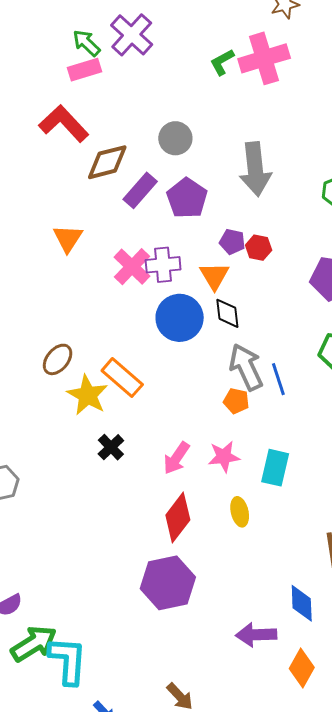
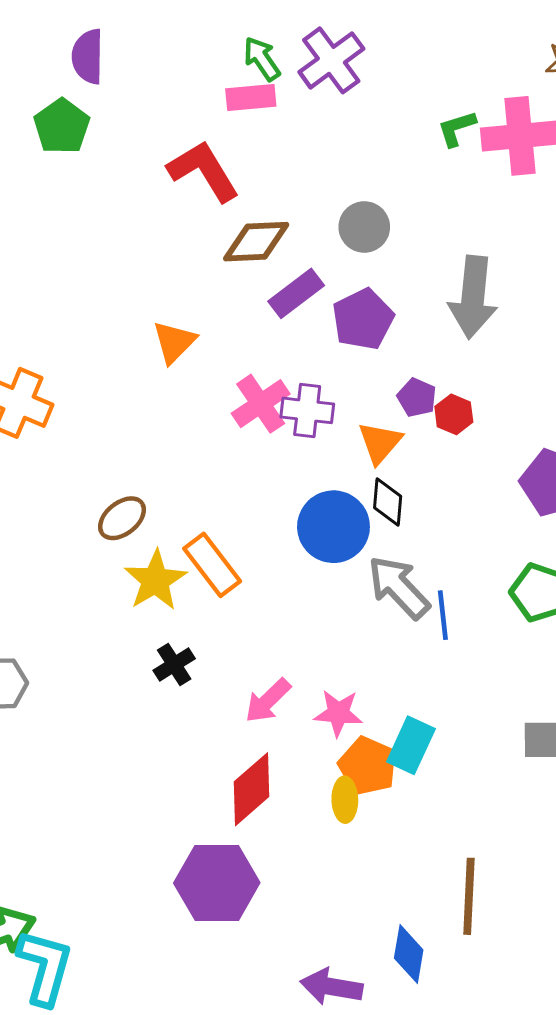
blue circle: (180, 318) -> (333, 527), moved
gray arrow: (246, 367) -> (399, 587), turned -30
orange pentagon: (236, 401) -> (368, 766), moved, size x1.5

